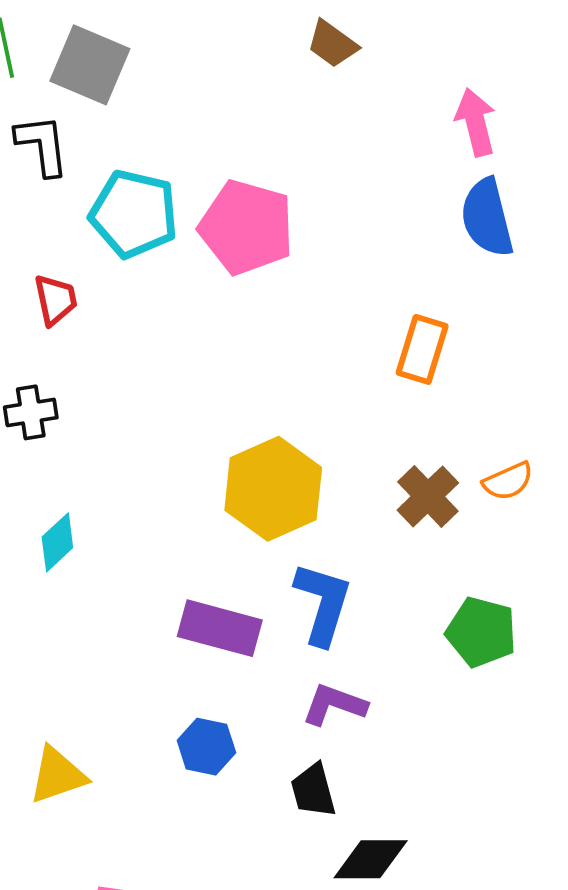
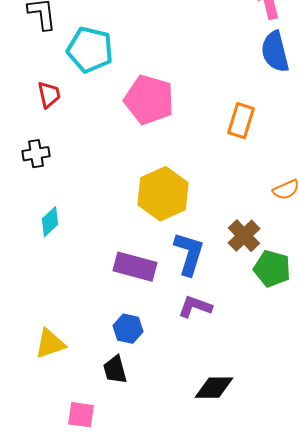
pink pentagon: (246, 227) -> (149, 100), moved
brown cross: (428, 496) -> (244, 236), moved
black trapezoid: (313, 790) -> (115, 370), moved

